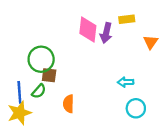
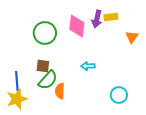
purple arrow: (106, 33) -> (97, 19), moved
green circle: (41, 59) -> (45, 33), moved
cyan arrow: (126, 82) -> (88, 66), moved
green semicircle: (39, 91) -> (48, 80), moved, size x1.5

